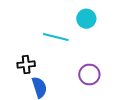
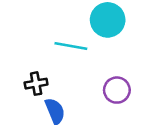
cyan circle: (86, 19) -> (108, 20), size x1.4

